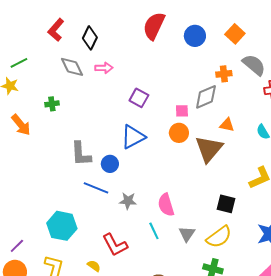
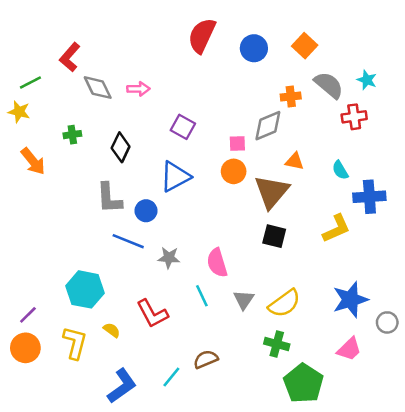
red L-shape: (56, 30) -> (70, 57), moved
black diamond: (90, 38) -> (121, 147), moved
black square: (226, 204) -> (274, 236), moved
yellow semicircle: (94, 266) -> (112, 330), moved

